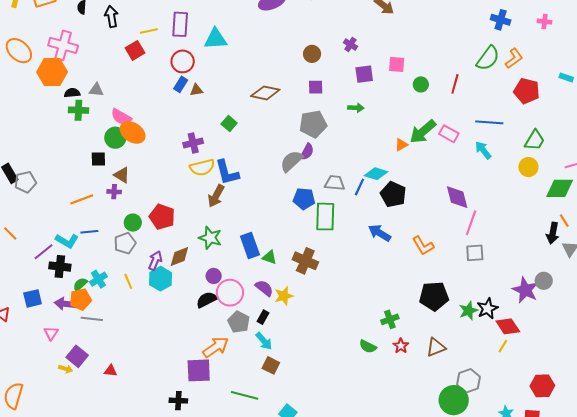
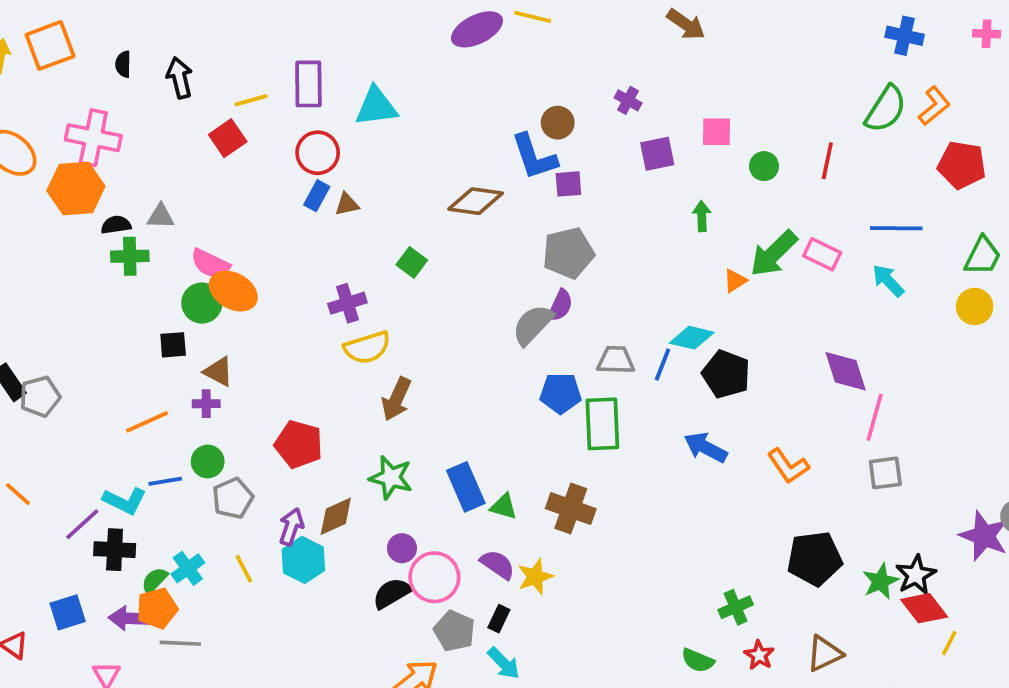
green arrow: (356, 108) -> (702, 216), moved, turned -91
blue L-shape: (227, 172) -> (534, 157), moved
green circle: (133, 223) -> (208, 461), moved
red diamond: (508, 326) -> (924, 608), moved

